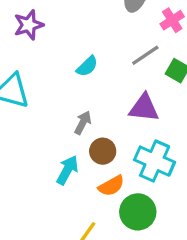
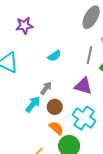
gray line: (145, 55) -> (89, 55), turned -54
cyan arrow: (67, 170) -> (33, 104), moved
orange semicircle: (111, 186) -> (56, 128), turned -119

